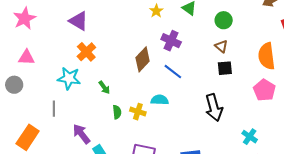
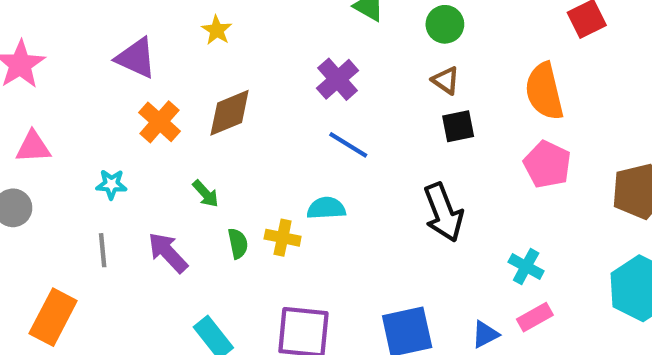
yellow star: (156, 11) -> (217, 30), moved
purple cross: (171, 41) -> (338, 79), turned 30
brown diamond: (143, 59) -> (230, 113), moved, turned 30
cyan star: (69, 78) -> (111, 184), moved, size x0.6
purple arrow: (82, 134) -> (168, 253), moved

